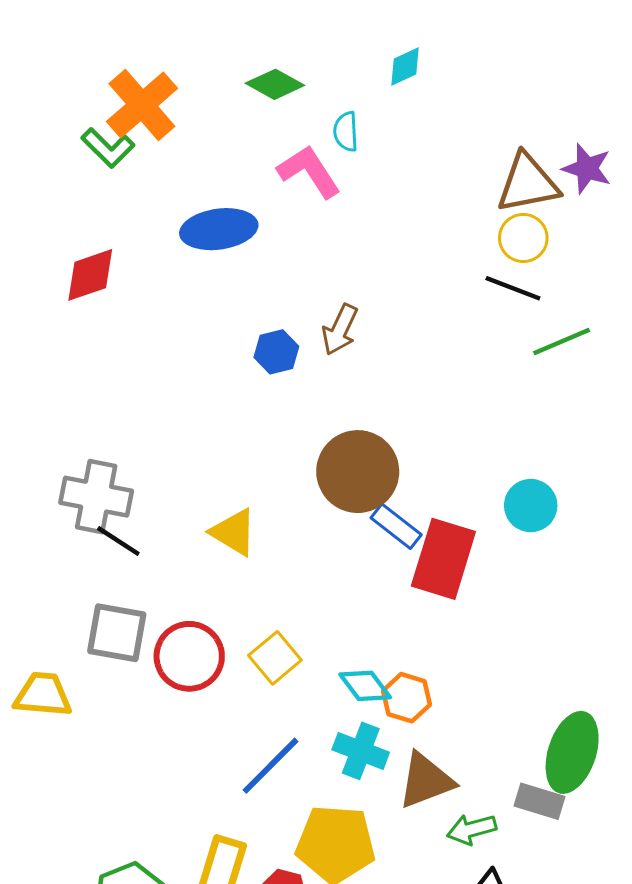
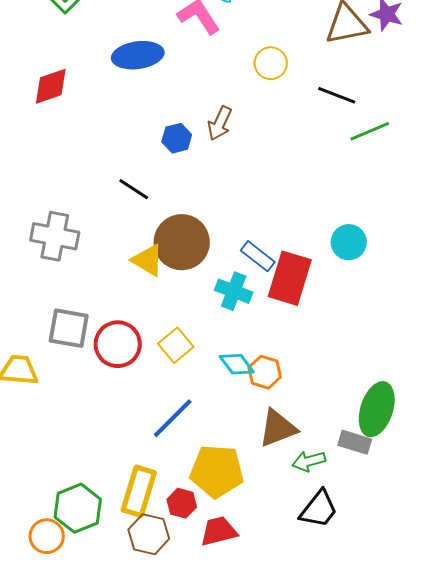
yellow circle: (523, 238) -> (271, 63), moved
brown circle: (358, 472) -> (182, 242), moved
black line: (118, 541) -> (134, 189), moved
cyan cross: (361, 751) -> (234, 291), moved

